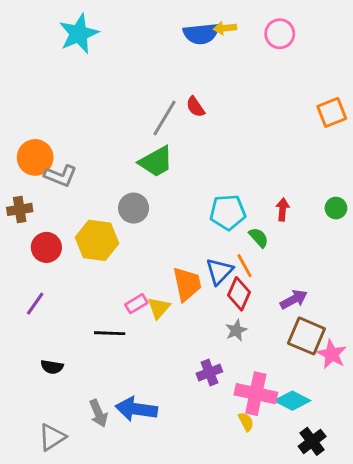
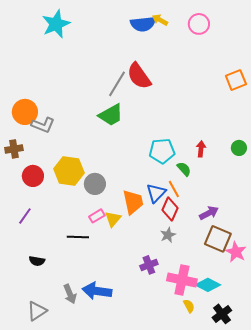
yellow arrow: (225, 28) -> (160, 20), turned 35
red semicircle: (195, 107) -> (139, 76), size x1.8
gray circle: (134, 208) -> (95, 184), moved
yellow semicircle: (246, 422) -> (189, 306), moved

